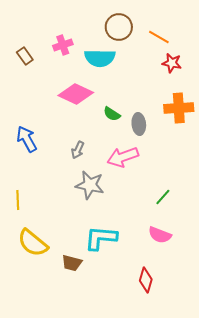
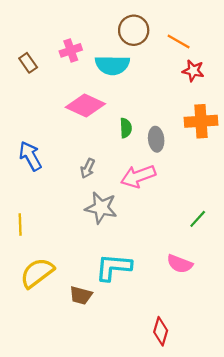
green semicircle: (112, 114) -> (126, 128), turned -126
green line: (163, 197) -> (198, 219), moved
yellow semicircle: (33, 243) -> (37, 273), turned 104
red diamond: (146, 280) -> (161, 331), moved

